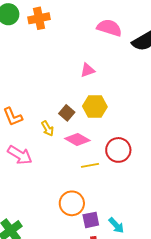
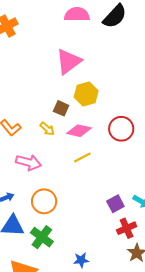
pink triangle: (88, 70) -> (69, 61), size x1.8
yellow line: (90, 165) -> (82, 157), moved
orange circle: (72, 203) -> (44, 201), moved

